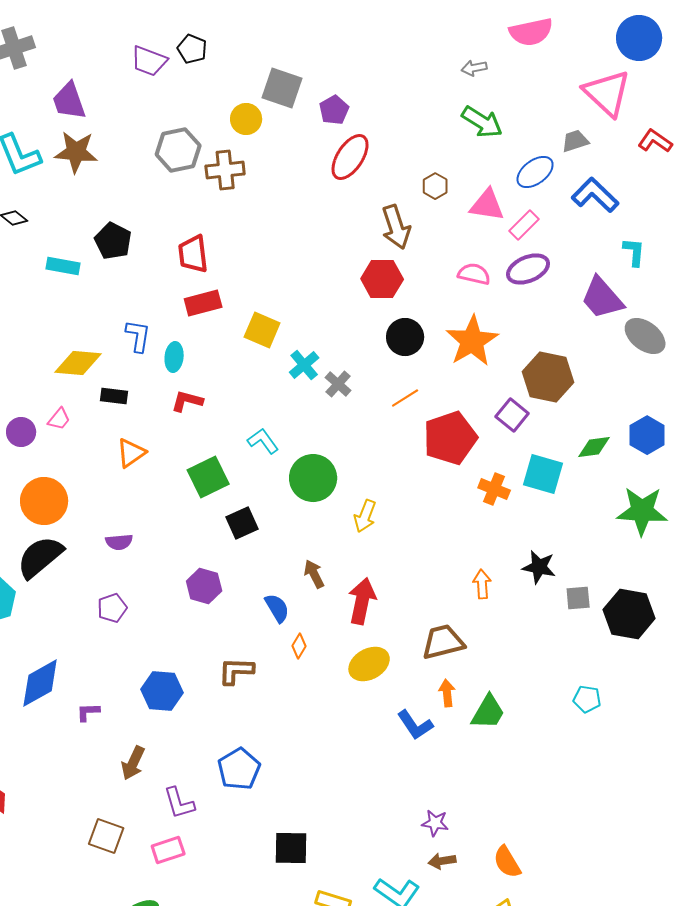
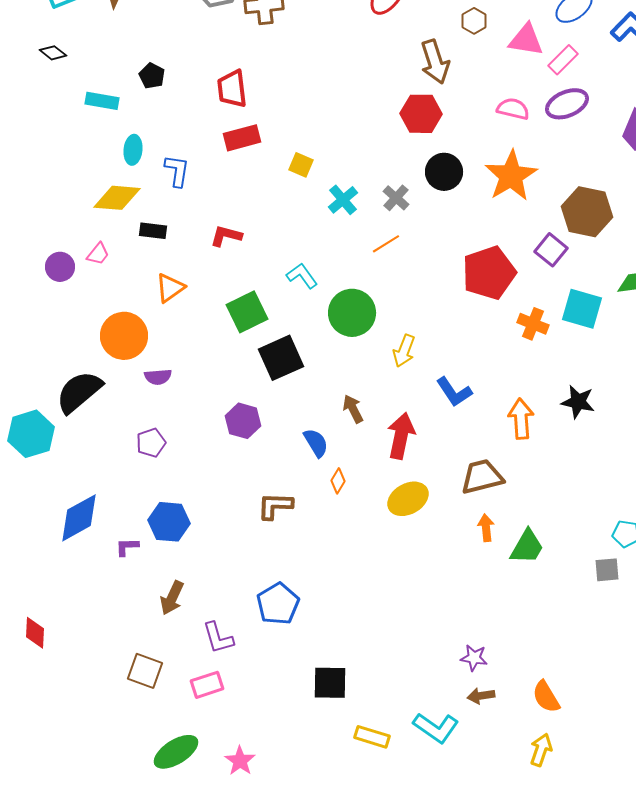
black pentagon: (113, 241) -> (152, 76), size x0.7
yellow square: (262, 330) -> (301, 165), size x0.7
cyan ellipse: (174, 357) -> (133, 150), moved
gray cross: (338, 384) -> (396, 198), moved
orange line: (405, 398) -> (386, 244), moved
orange circle: (44, 501) -> (124, 336), moved
black square: (242, 523) -> (281, 358), size x1.4
orange arrow: (482, 584) -> (521, 419), size x1.4
gray square: (578, 598) -> (607, 570), moved
blue hexagon: (162, 691) -> (169, 522), moved
blue L-shape: (415, 725) -> (454, 392), moved

